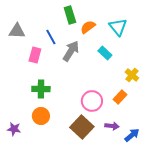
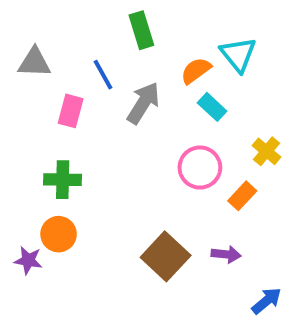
orange semicircle: (88, 27) -> (196, 71), moved
green cross: (41, 89) -> (63, 180), moved
pink circle: (92, 101) -> (200, 168), moved
orange circle: (41, 116) -> (59, 234), moved
blue arrow: (132, 135) -> (267, 301), moved

